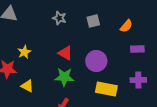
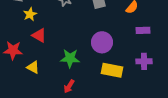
yellow star: (24, 52) -> (30, 14), moved
red triangle: (65, 53) -> (39, 35), moved

